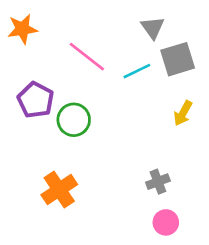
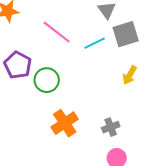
orange cross: (59, 190) -> (65, 123), moved

